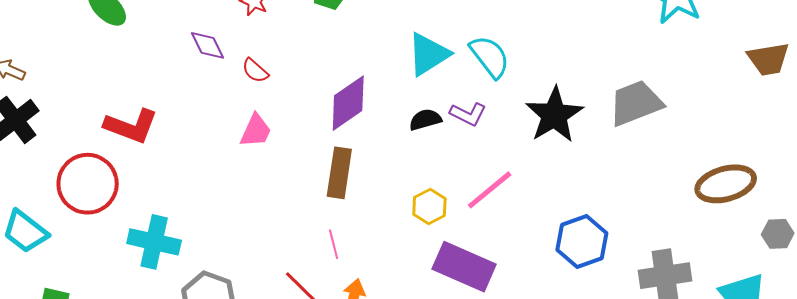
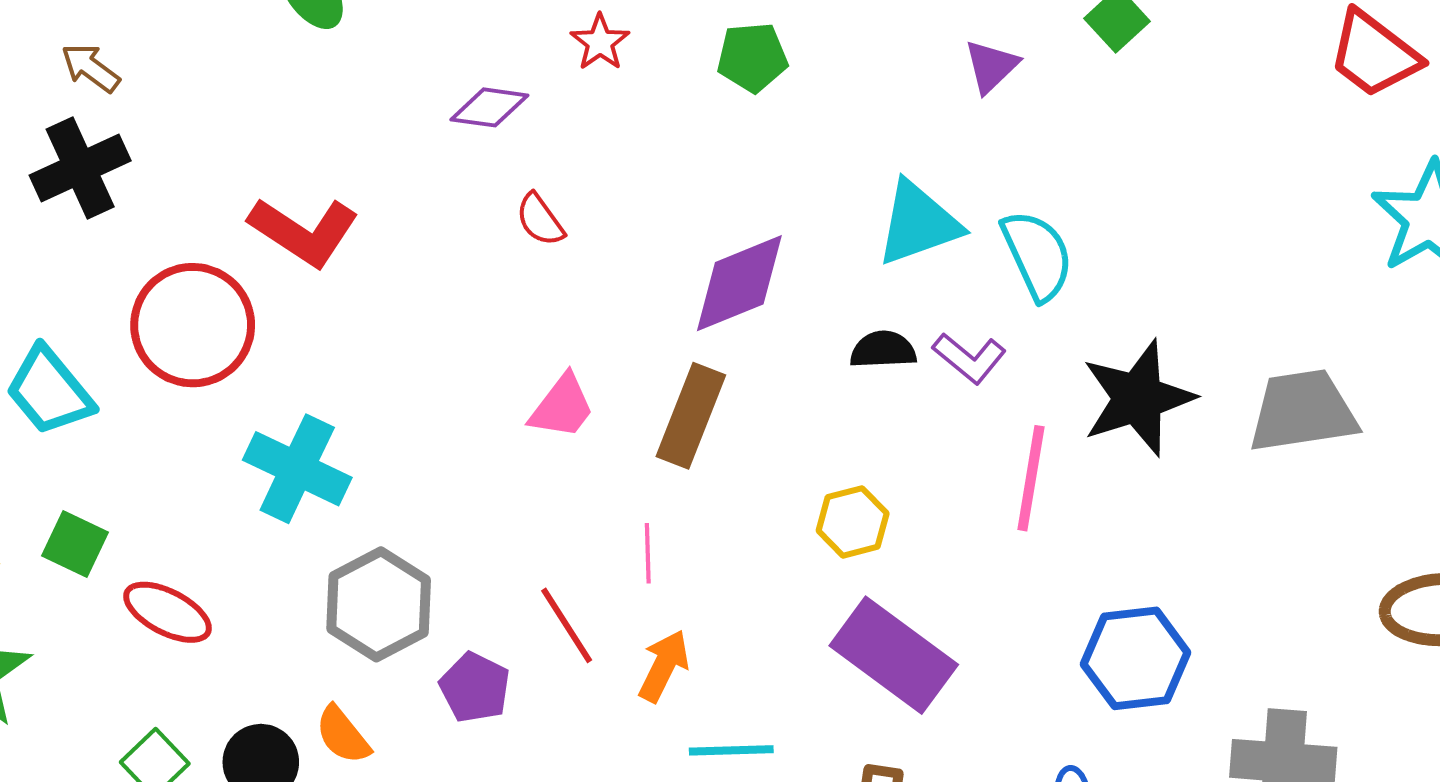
purple diamond: (208, 45) -> (489, 107), turned -69
red semicircle: (255, 71) -> (540, 220), moved
pink trapezoid: (256, 131) -> (562, 407), moved
pink line: (490, 190) -> (1031, 478), moved, turned -54

